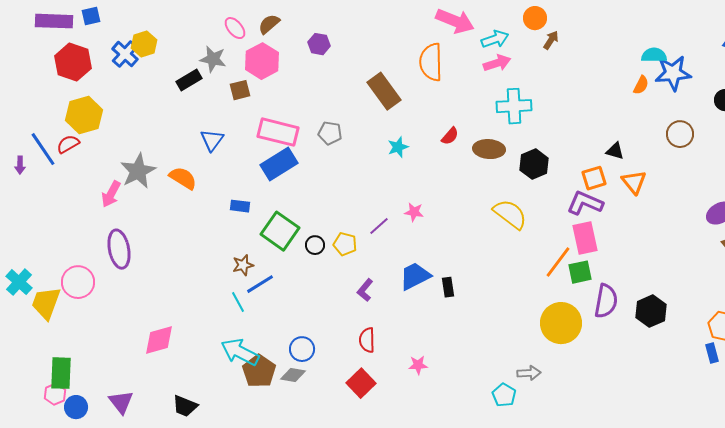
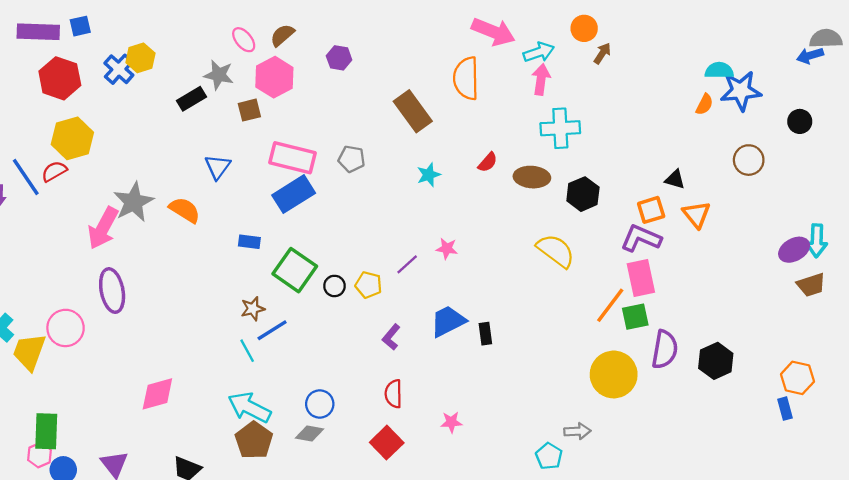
pink arrow: (497, 63) -> (541, 79), turned -64
pink arrow: (111, 194) -> (103, 228), size x1.4
brown pentagon: (259, 371) -> (254, 440), moved

